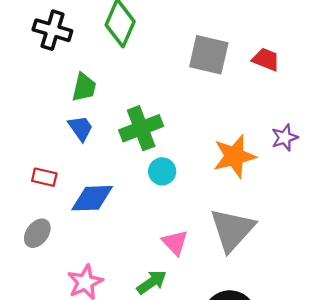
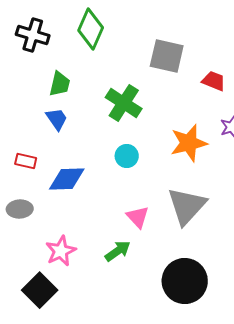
red trapezoid: (266, 59) -> (214, 81), moved
green cross: (141, 128) -> (124, 103), moved, turned -36
gray ellipse: (37, 233) -> (20, 209), turned 50

